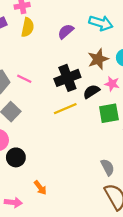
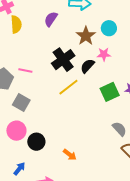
green square: (109, 113) -> (110, 92), moved
orange arrow: (40, 188) -> (70, 155), moved

